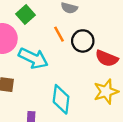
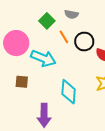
green square: (26, 14) -> (47, 21), moved

